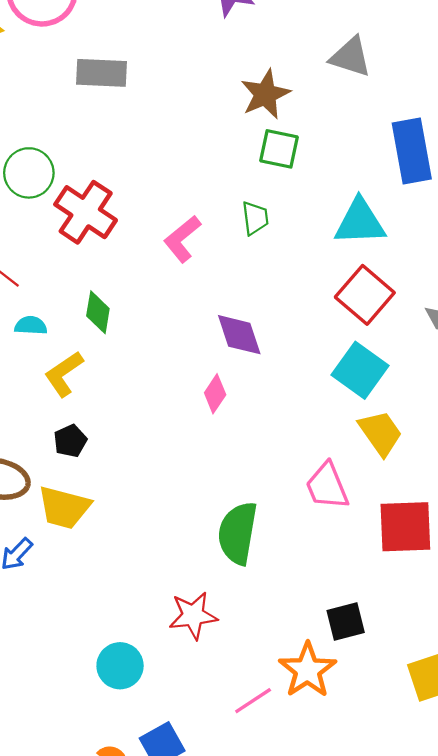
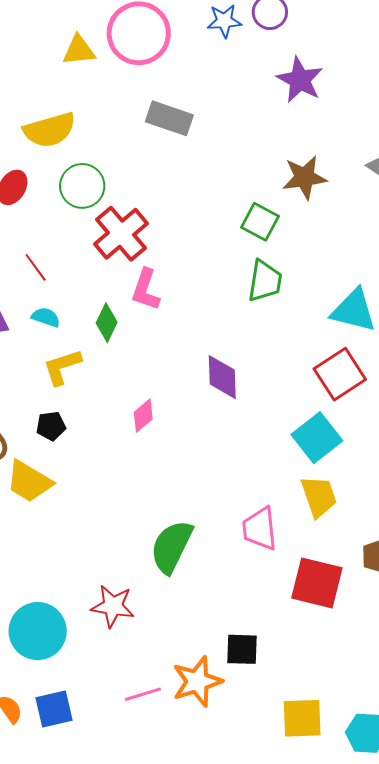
green square: (279, 149) -> (260, 222), moved
green trapezoid: (255, 218) -> (265, 281), size x1.4
pink L-shape: (182, 239) -> (146, 290), moved, turned -48
pink diamond: (215, 394) -> (143, 416), moved
cyan circle: (120, 666) -> (38, 631), size x1.4

